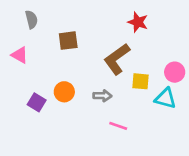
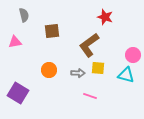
pink triangle: (20, 55) -> (15, 42), turned -40
yellow square: (140, 81) -> (98, 68), moved
purple square: (37, 102) -> (18, 93), moved, size x1.5

